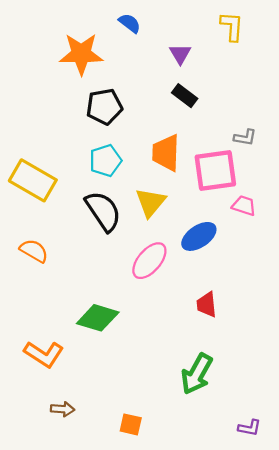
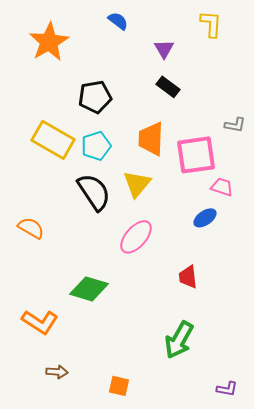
orange star: (81, 54) -> (49, 42), moved, turned -30
gray L-shape: (245, 137) -> (235, 125), moved
yellow rectangle: (33, 180) -> (53, 140), moved
blue ellipse: (199, 236) -> (205, 218), moved, size x0.7

